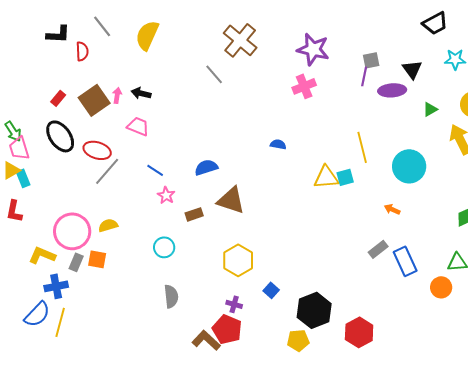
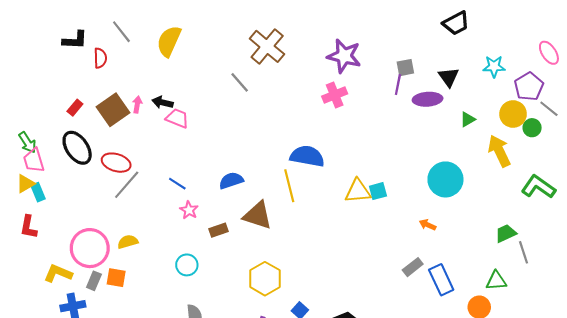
black trapezoid: (435, 23) -> (456, 23), moved
pink trapezoid: (138, 126) -> (177, 118), moved
blue semicircle: (278, 144) -> (307, 156), size x2.0
yellow line: (362, 147) -> (289, 186), moved

